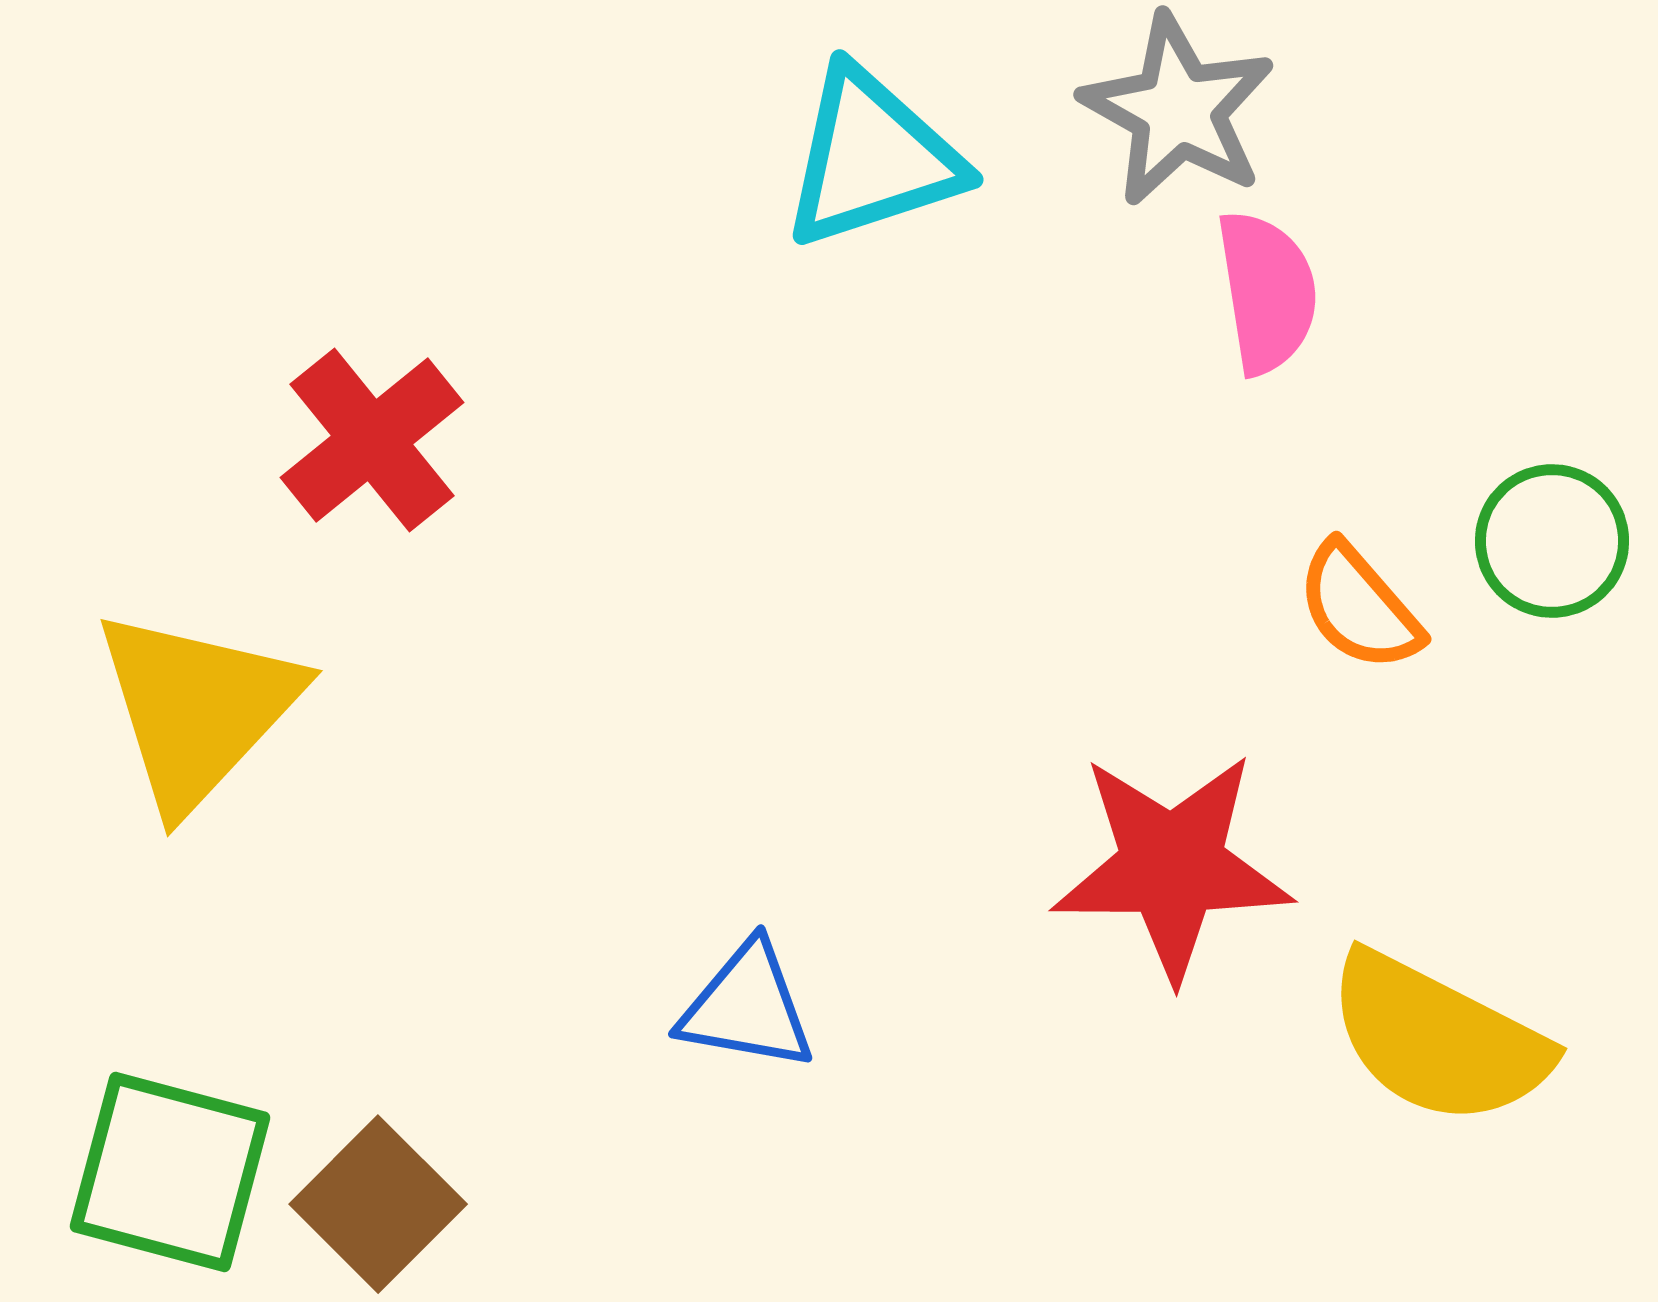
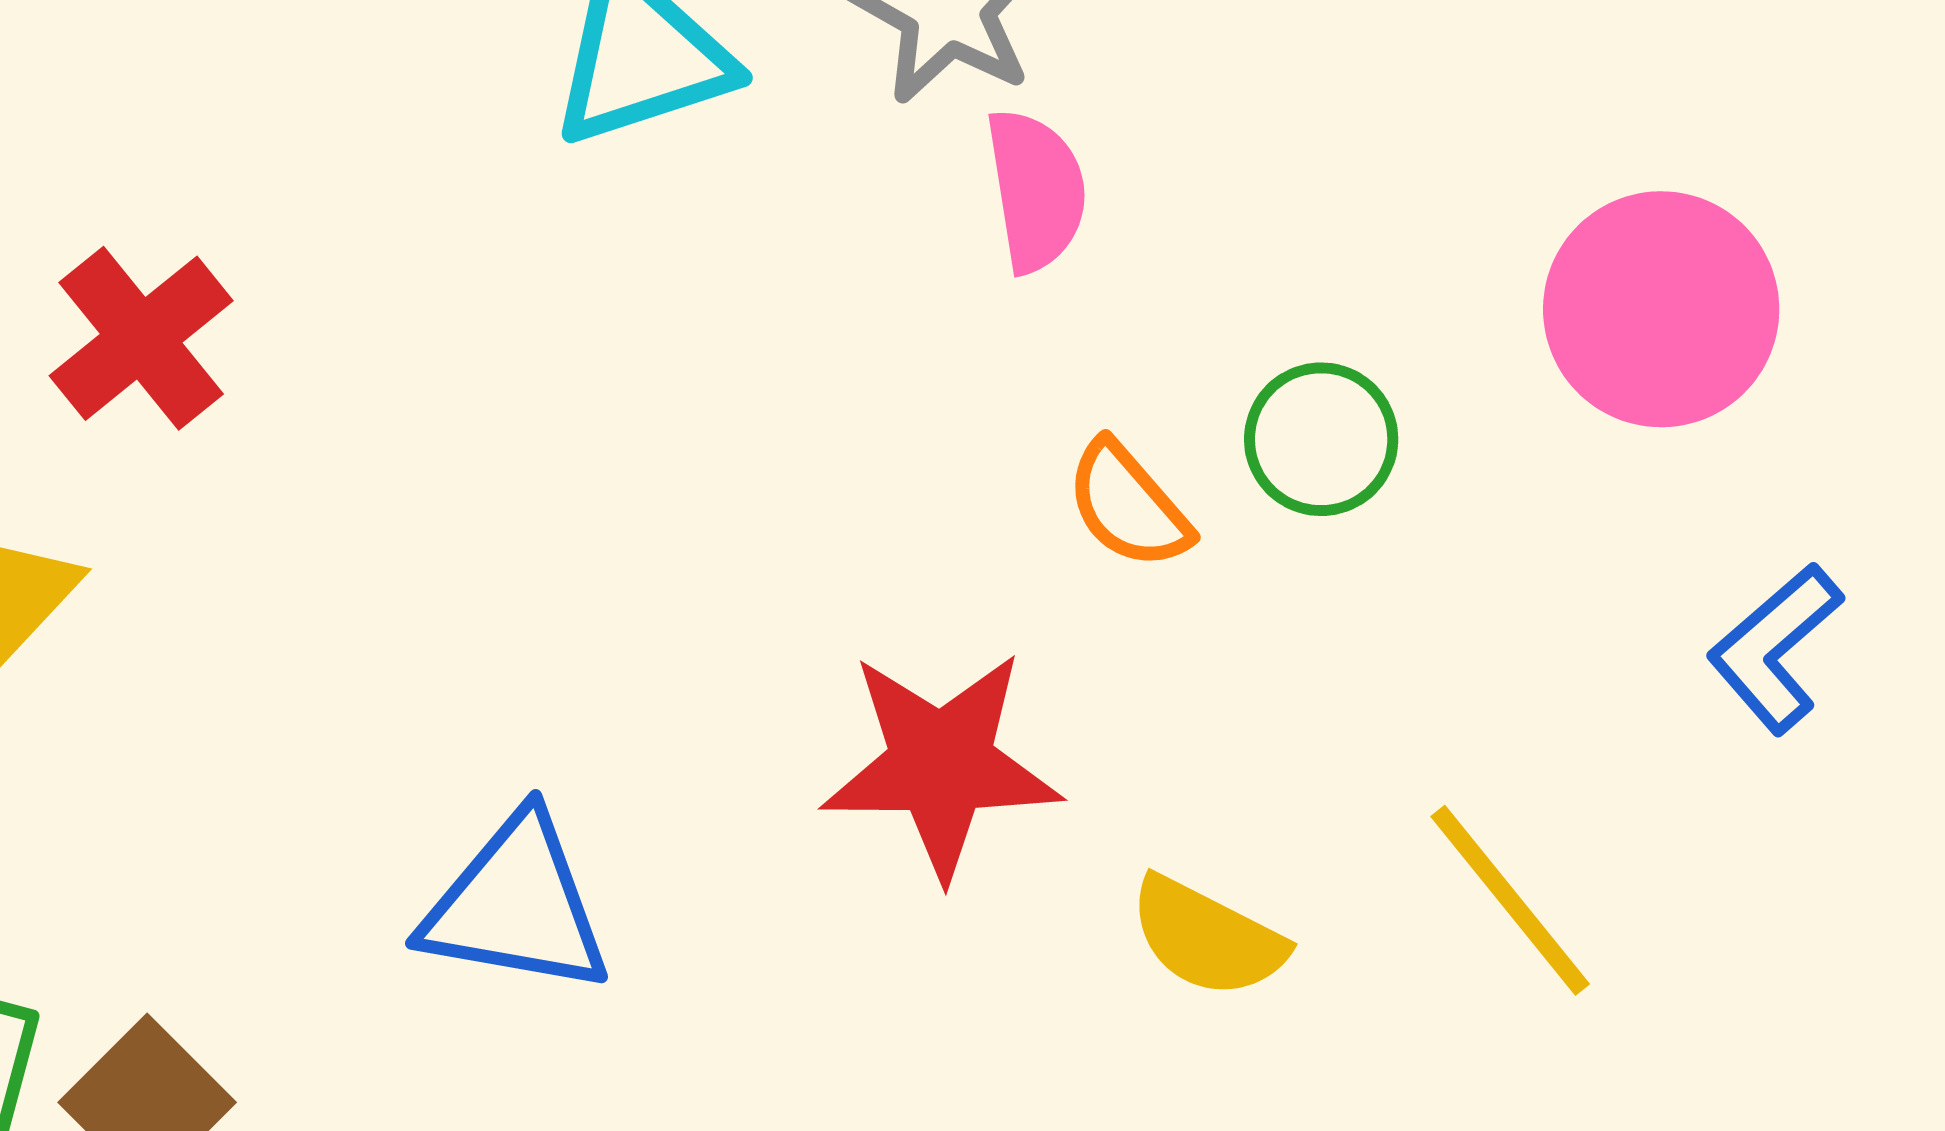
blue triangle: (747, 1007) -> (516, 905), size x1.4
yellow semicircle: (1438, 1039) -> (1207, 937), size x0.7

